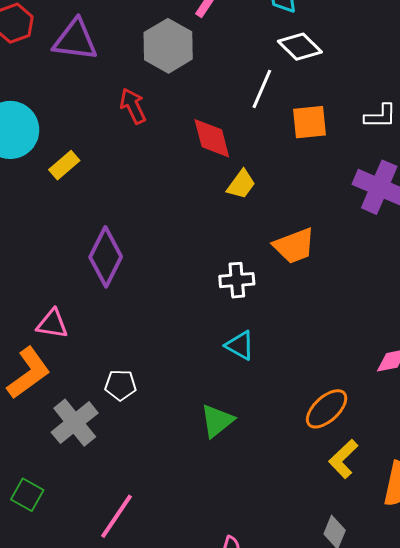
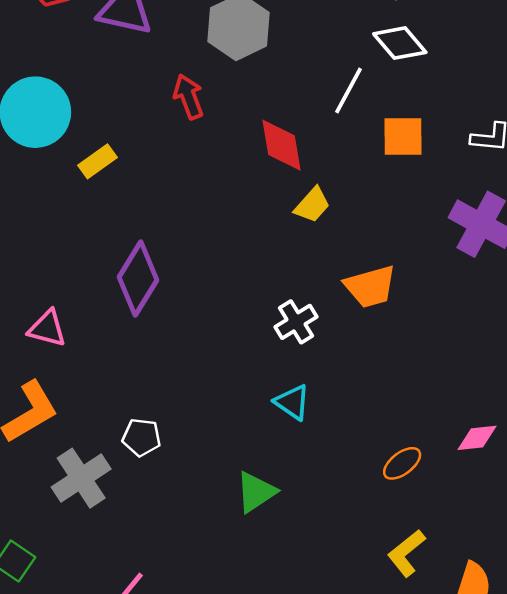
white cross: (237, 280) -> (296, 322), turned -32
pink triangle: (52, 324) -> (47, 328), moved
orange ellipse: (327, 409) -> (402, 463), moved, size x0.7

